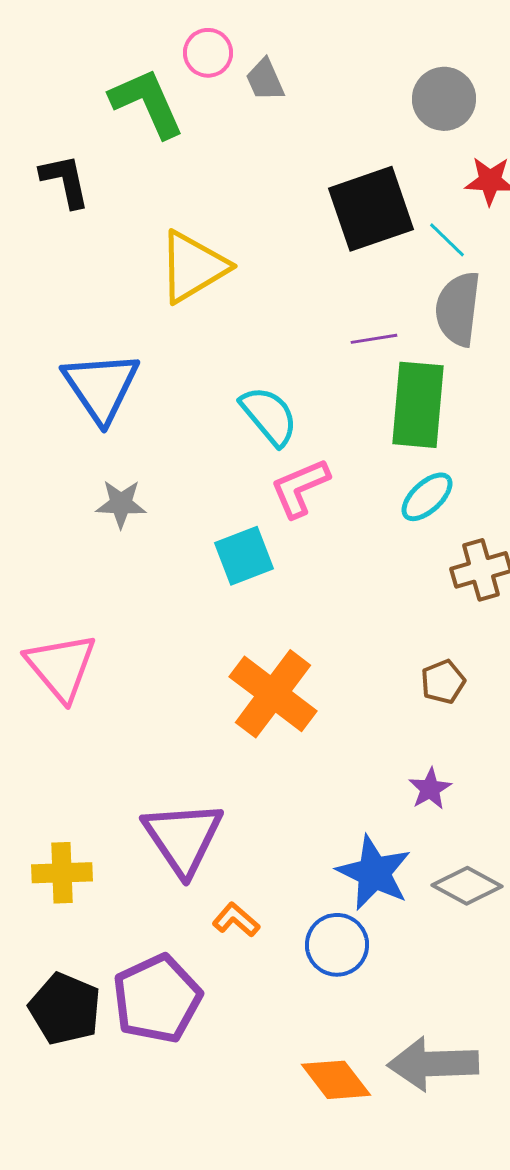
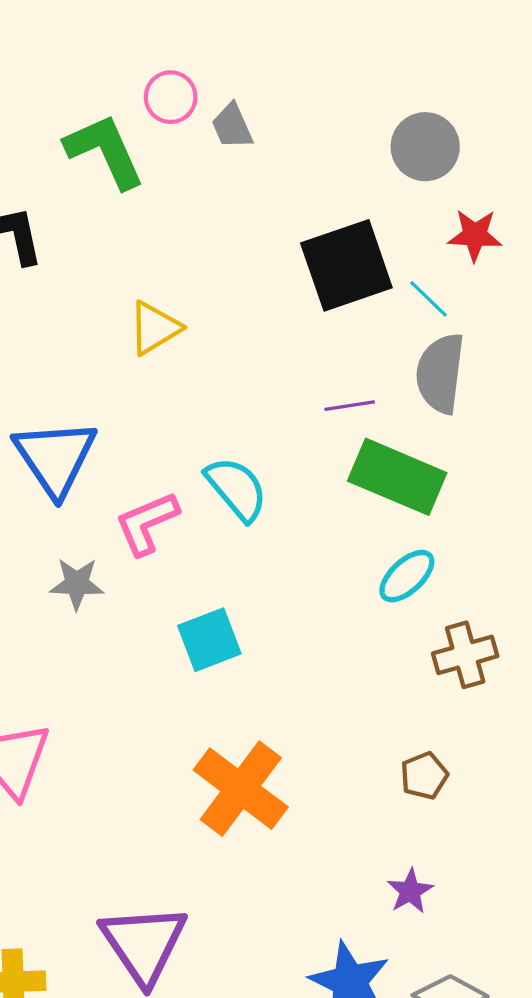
yellow triangle: (193, 267) -> (154, 328), size x0.7
green rectangle: (418, 405) -> (397, 477), turned -72
pink L-shape: (300, 488) -> (147, 523), moved

